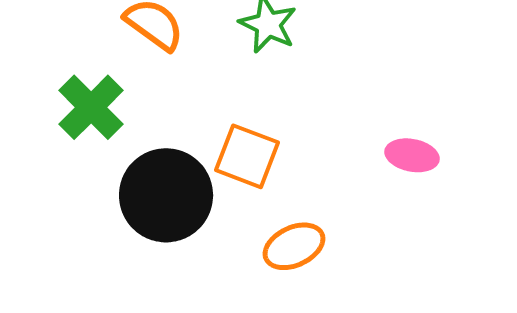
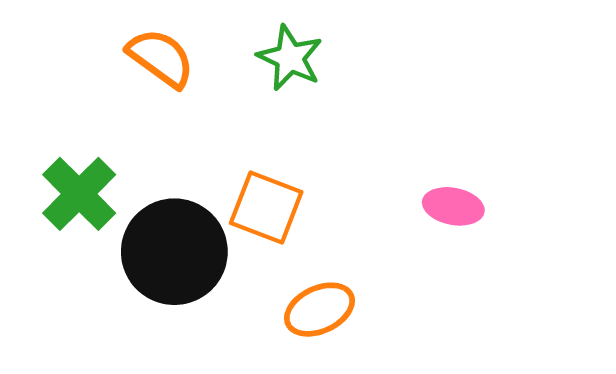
green cross: (91, 107) -> (79, 194), moved

